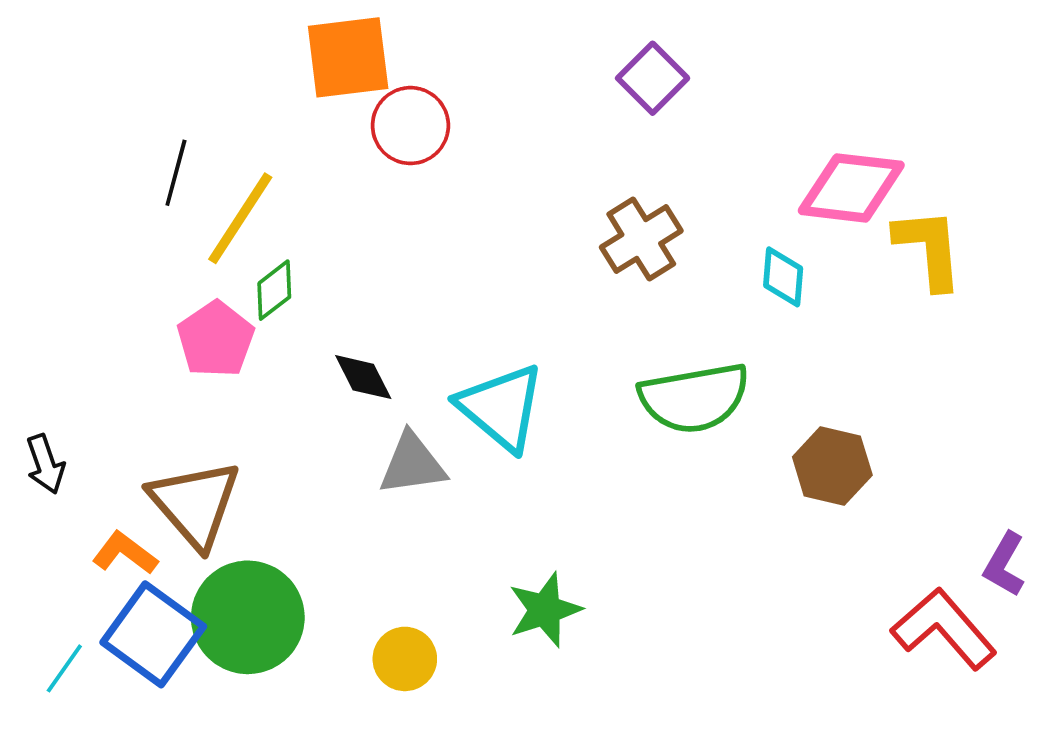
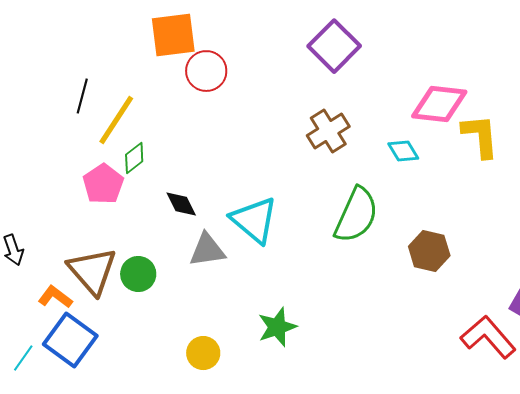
purple square: (653, 78) -> (334, 46), size x1.4
cyan diamond: (783, 277) -> (403, 151), turned -36
green semicircle: (694, 398) -> (356, 215), turned -56
green circle: (248, 617) -> (138, 274), moved, size x0.6

